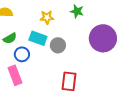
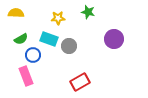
purple circle: (103, 38) -> (114, 39), size x0.7
red rectangle: (69, 81) -> (80, 82), turned 54

